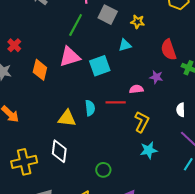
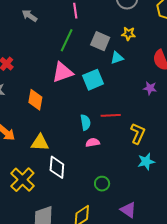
gray square: (108, 15) -> (100, 41), moved
orange diamond: (40, 70) -> (35, 100), moved
pink semicircle: (136, 89) -> (93, 143), moved
yellow triangle: (67, 118) -> (40, 143), moved
yellow cross: (24, 162) -> (22, 180), turned -30

